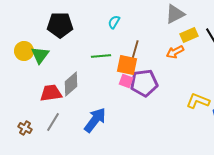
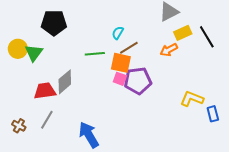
cyan semicircle: (114, 22) -> (118, 33), moved
brown line: (135, 50) -> (129, 48), turned 42
blue arrow: (95, 120) -> (89, 135), moved, turned -68

